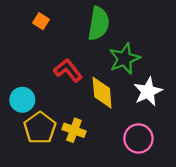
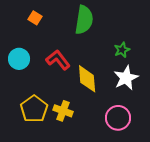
green star: (124, 59) -> (122, 50), moved, size x0.6
cyan circle: (22, 100) -> (19, 59), moved

